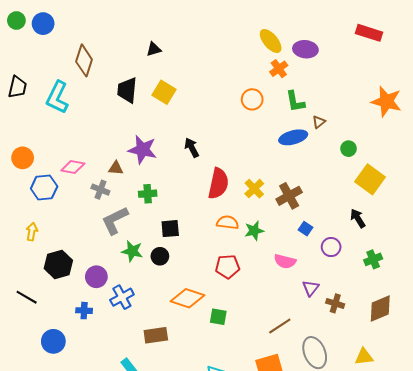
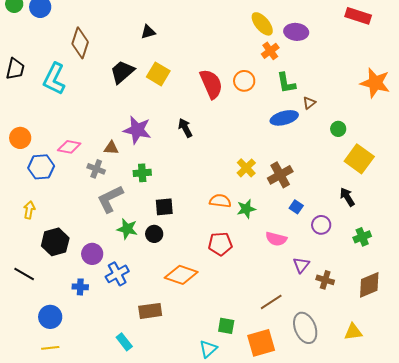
black trapezoid: (127, 90) -> (122, 72), turned 44
red semicircle: (218, 183) -> (211, 84), moved, turned -36
green square: (218, 317) -> (226, 326), moved

